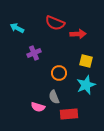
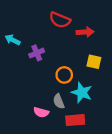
cyan arrow: (17, 28) -> (13, 40), moved
cyan star: (86, 85) -> (82, 93), moved, turned -30

